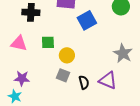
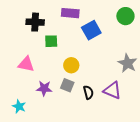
green square: (48, 42) -> (51, 41), moved
pink triangle: (19, 43) -> (26, 64), moved
purple star: (22, 78) -> (44, 88), moved

